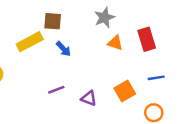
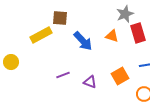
gray star: (104, 18) -> (125, 14), moved
blue arrow: (63, 49) -> (83, 41), moved, size x1.5

